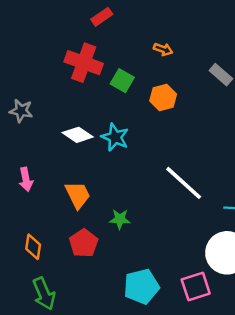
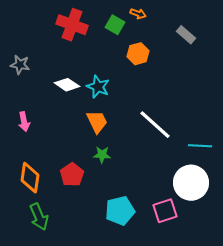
green square: (122, 81) -> (115, 25), moved
orange trapezoid: (78, 195) -> (97, 122), moved
orange diamond: (33, 247) -> (30, 178), size x1.4

